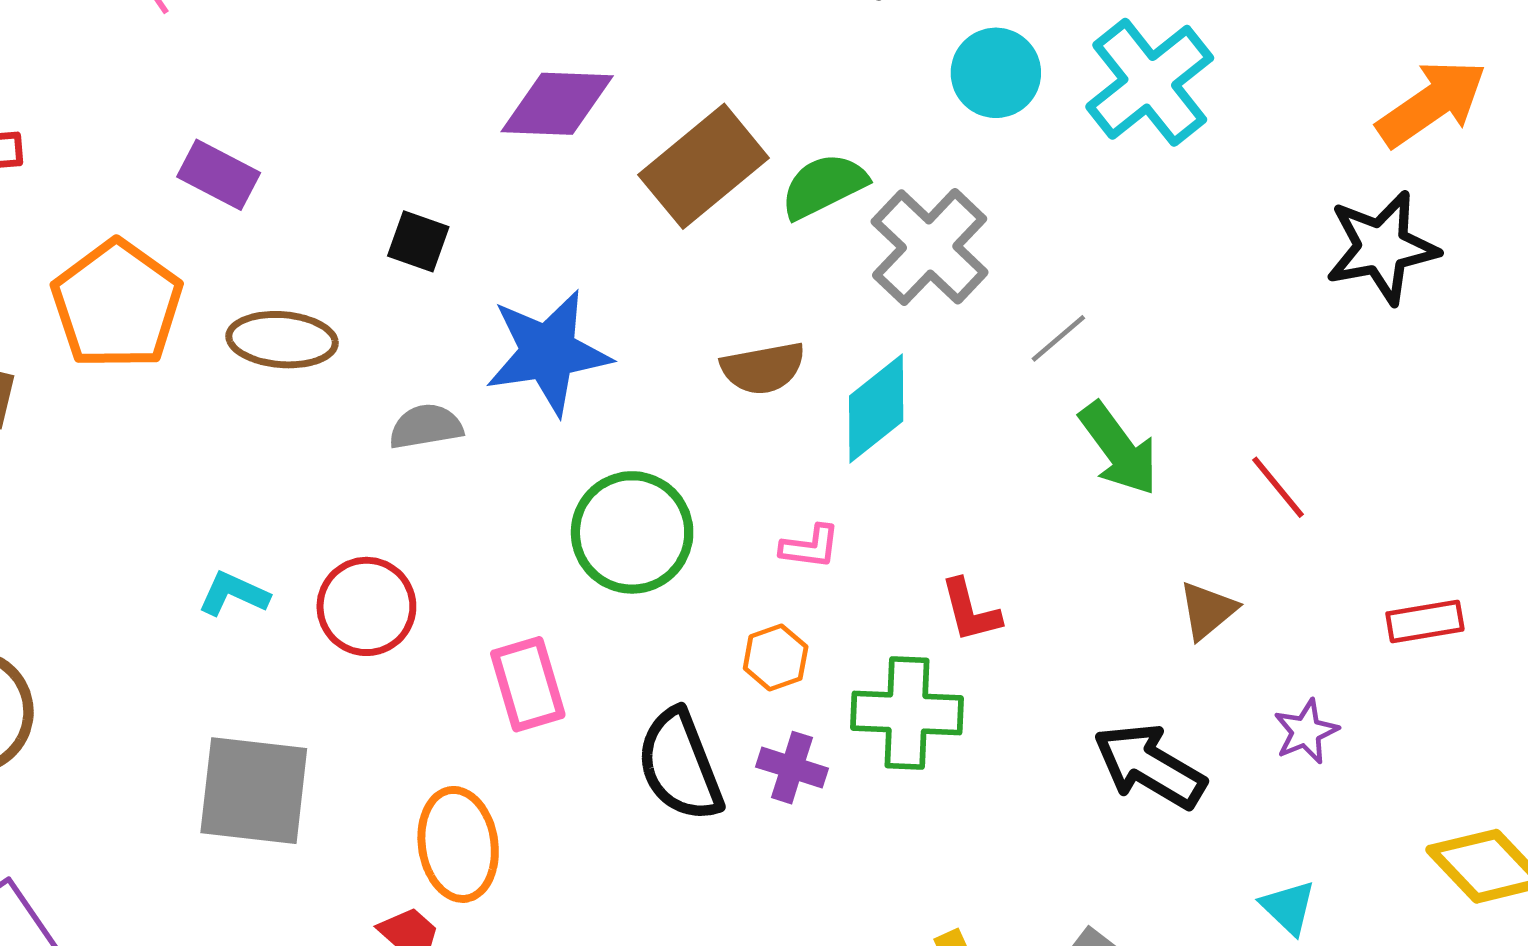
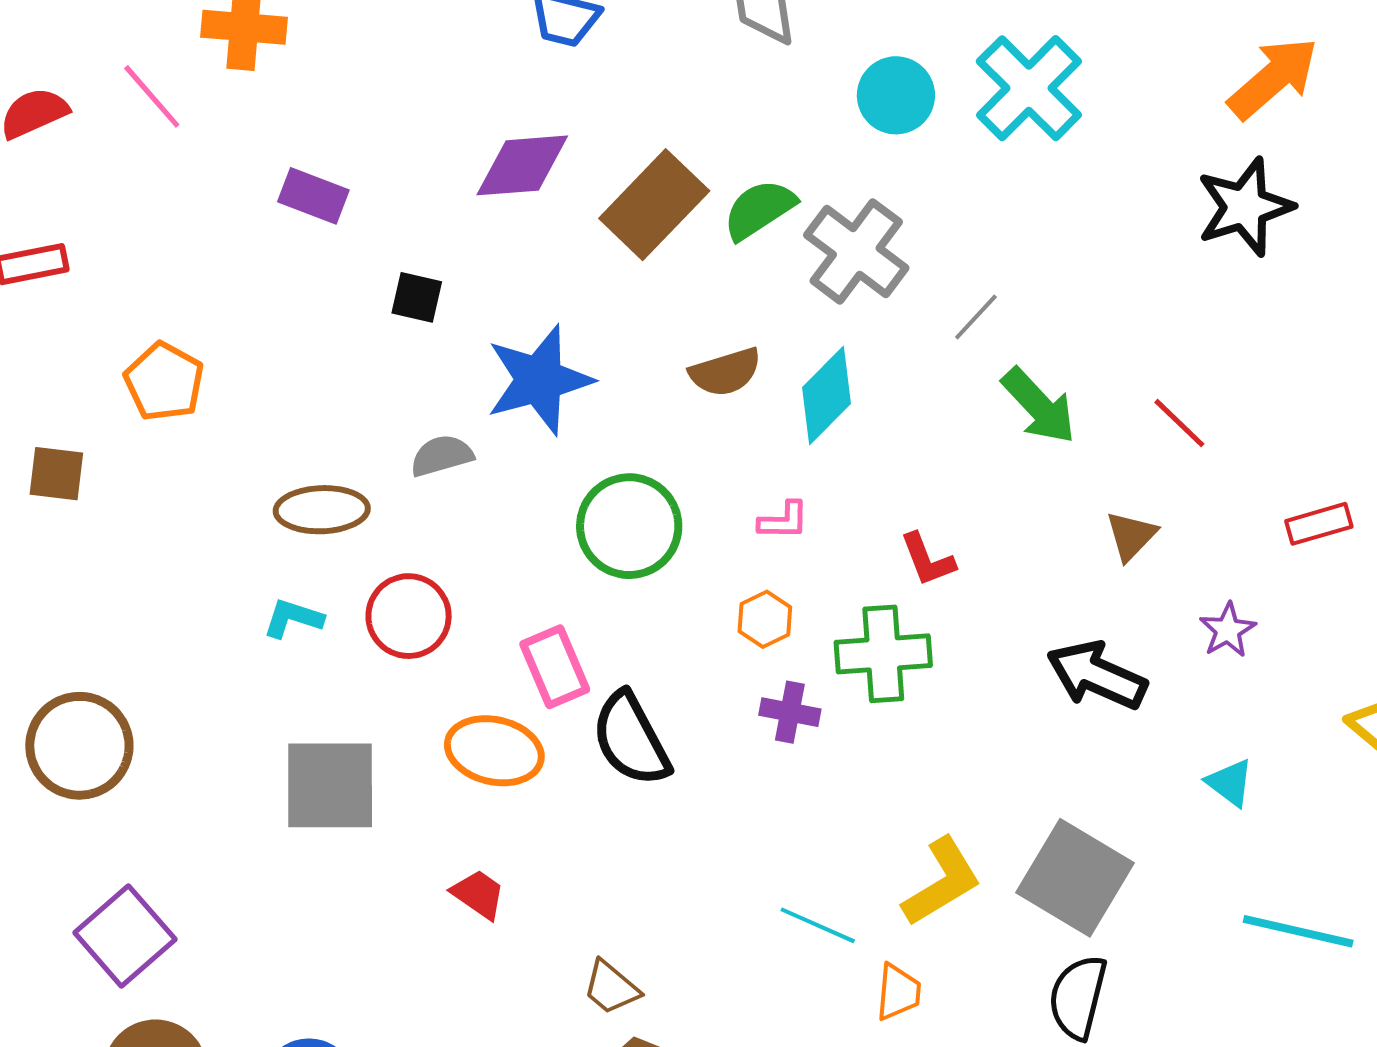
purple rectangle: (219, 175) -> (313, 196), moved
orange pentagon: (117, 305) -> (164, 382), size x0.7
brown ellipse: (282, 340) -> (322, 510), moved
black semicircle: (680, 765) -> (631, 739), moved
orange ellipse: (458, 844) -> (494, 751), moved, turned -62

